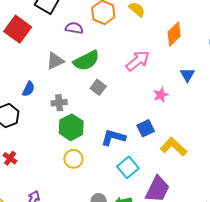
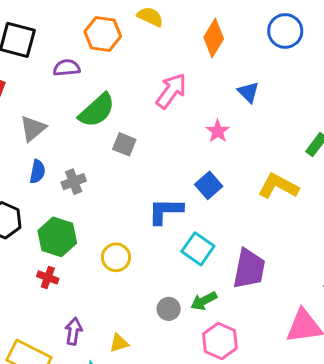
gray triangle: (55, 61) -> (33, 128), moved
blue semicircle: (29, 89) -> (37, 172), moved
green hexagon: (71, 127) -> (57, 237), moved
yellow L-shape: (174, 147) -> (278, 186), moved
red cross: (10, 158) -> (48, 277), moved

